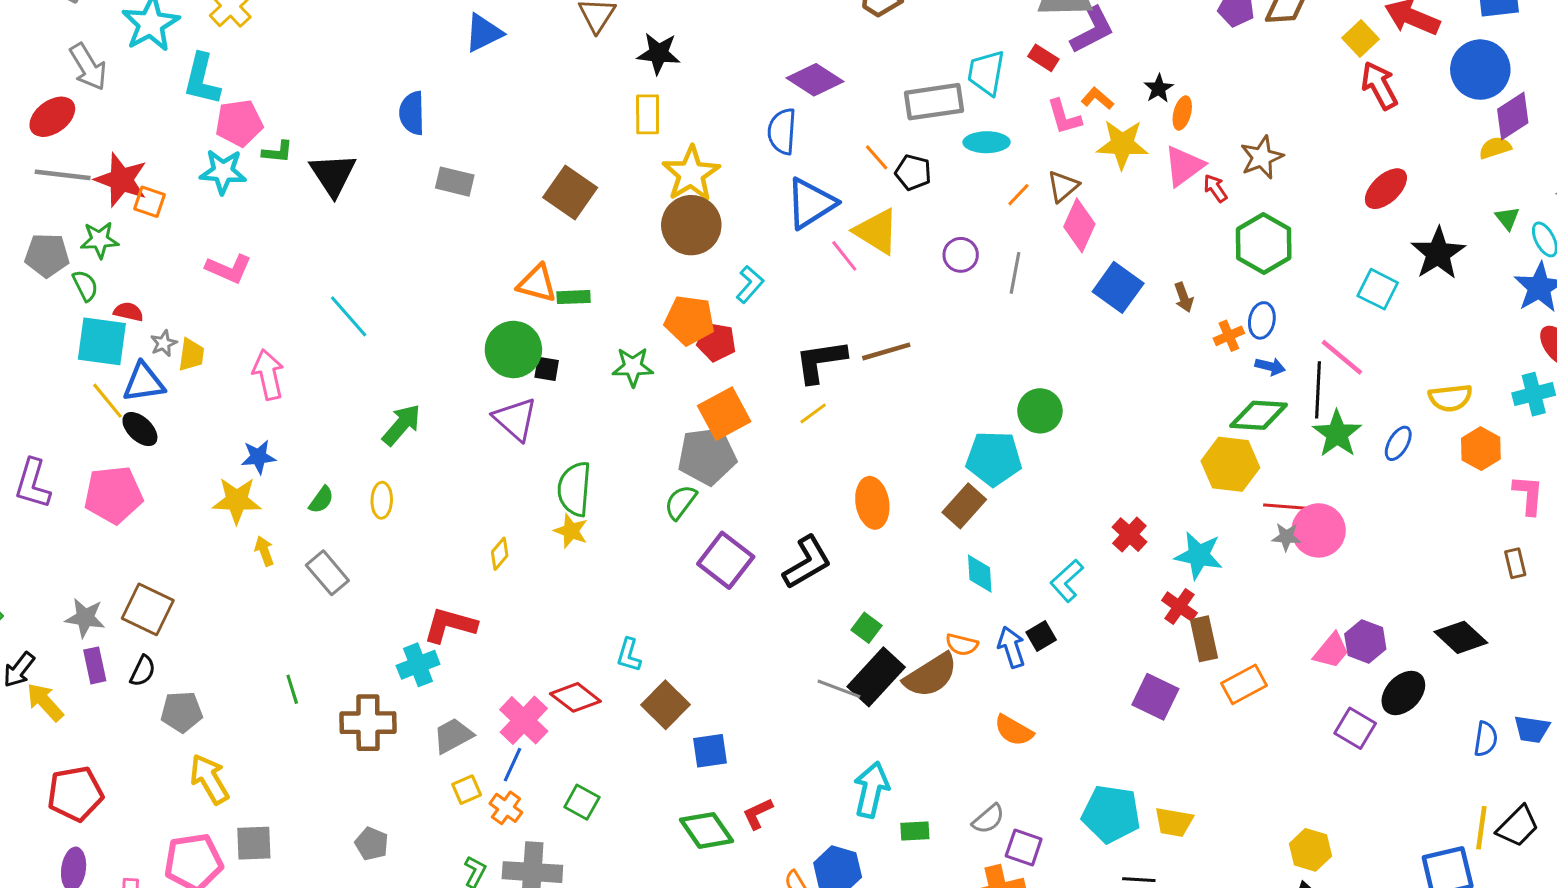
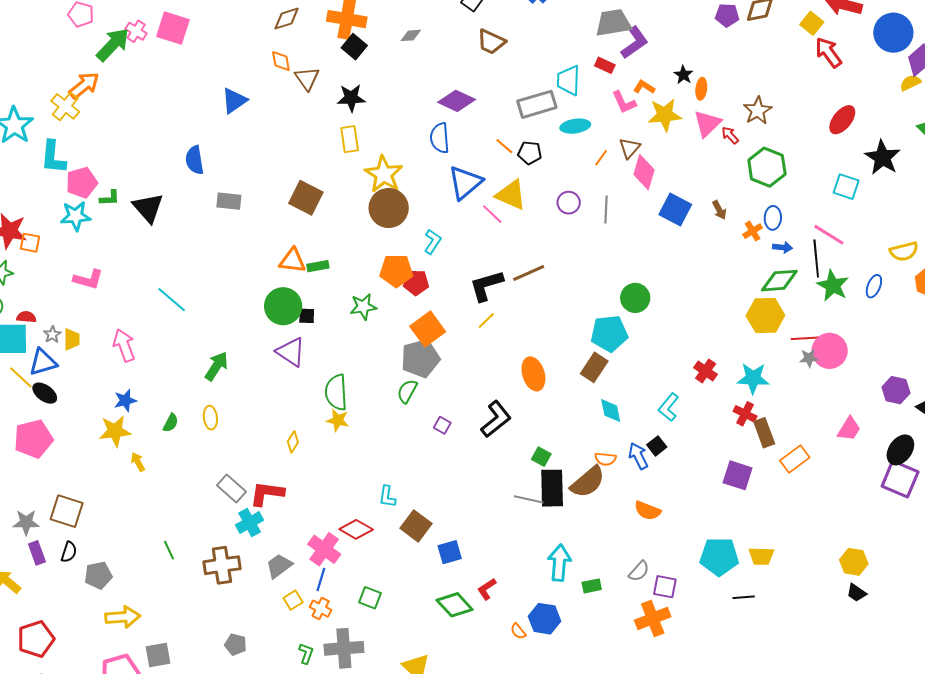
purple square: (726, 560) -> (442, 425), size x0.5
gray rectangle: (327, 573) -> (232, 488), moved
purple hexagon: (1365, 642) -> (896, 390), moved
black rectangle: (876, 677) -> (552, 488), turned -36
purple square: (1355, 728) -> (900, 479), moved, size x1.4
yellow arrow: (209, 779) -> (123, 617), turned 124

